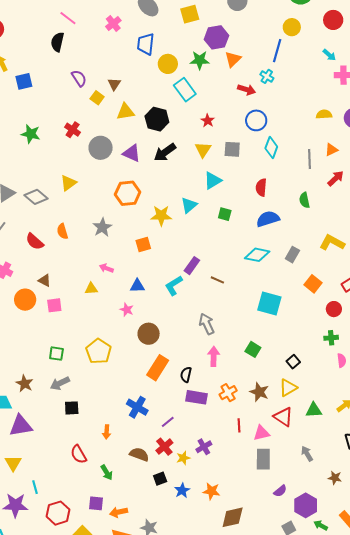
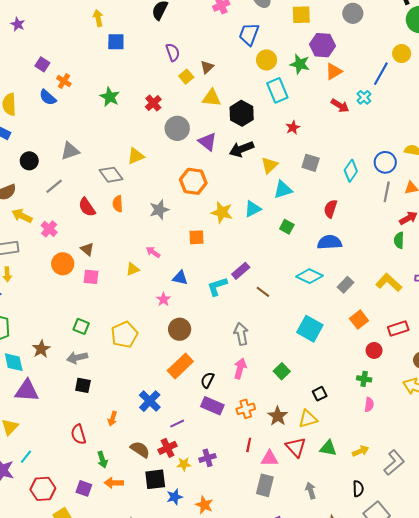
blue circle: (256, 120) -> (385, 162), moved
yellow triangle: (203, 150) -> (269, 165), moved
gray diamond: (36, 197) -> (111, 175), moved
green semicircle: (304, 200) -> (399, 240), moved
yellow triangle: (91, 289) -> (133, 269), turned -32
black square: (160, 479) -> (155, 479), size x1.5
cyan line: (35, 487) -> (26, 457), turned 40
orange arrow: (119, 512) -> (114, 483), moved

